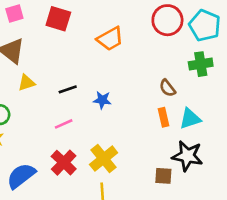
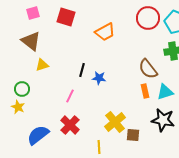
brown semicircle: (167, 88) -> (148, 69), size x1.5
black line: (68, 89) -> (82, 70), moved, turned -56
pink line: (64, 124) -> (70, 96), turned -40
yellow cross: (104, 159) -> (115, 122), moved
brown square: (163, 176) -> (133, 135), moved

